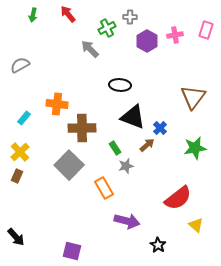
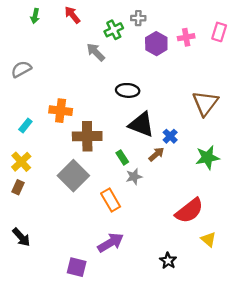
purple arrow: (127, 221) -> (111, 243), moved, turned -45
black arrow: (16, 237) -> (21, 237), moved

